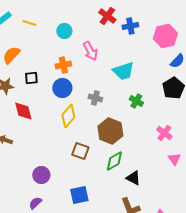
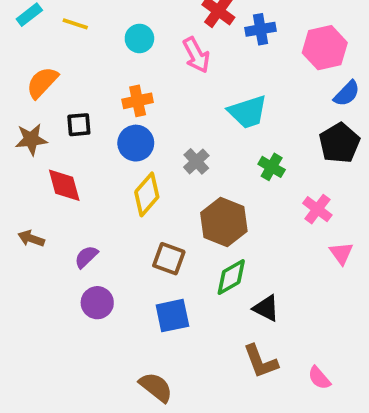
pink arrow: (90, 51) -> (196, 55), moved
gray cross: (95, 98) -> (196, 161), turned 32
pink cross: (164, 133) -> (317, 209), moved
pink triangle: (174, 159) -> (341, 253), moved
blue square: (79, 195) -> (172, 316), moved
purple semicircle: (35, 203) -> (86, 257), moved

